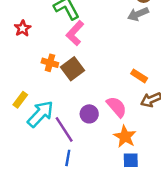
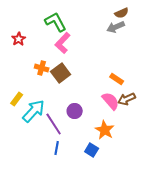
pink semicircle: (117, 107) -> (111, 101), moved
blue square: (131, 160) -> (92, 150), moved, turned 32

